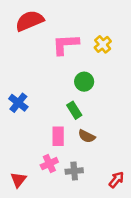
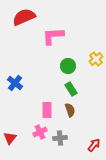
yellow cross: (103, 44) -> (96, 59), moved
green rectangle: (74, 110) -> (71, 89), moved
brown semicircle: (87, 136) -> (70, 110), turned -136
red triangle: (18, 180) -> (10, 138), moved

